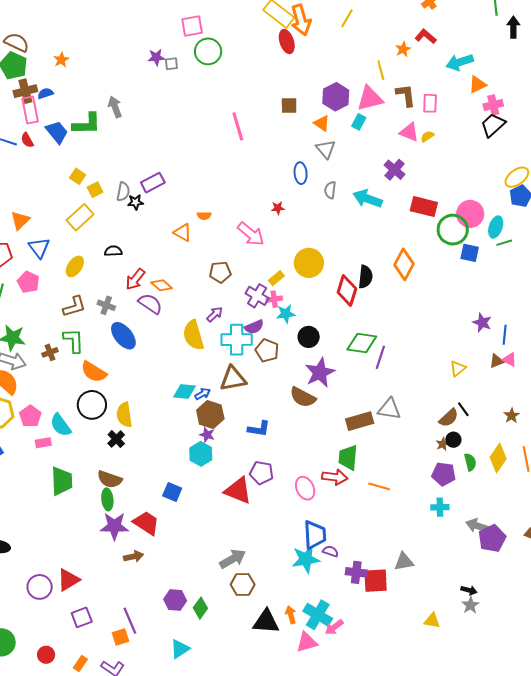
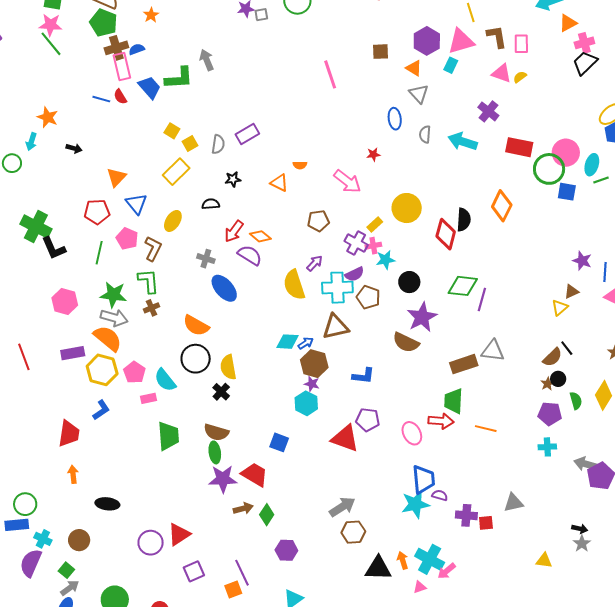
black star: (136, 202) -> (233, 179), moved
brown L-shape: (74, 306) -> (153, 249), moved, turned -45
green L-shape: (74, 341) -> (148, 281), moved
brown triangle: (497, 361) -> (571, 292), moved
red square: (376, 581) -> (486, 523), size x0.6
green diamond: (200, 608) -> (267, 515), moved
pink triangle: (307, 642) -> (420, 587), size x0.6

